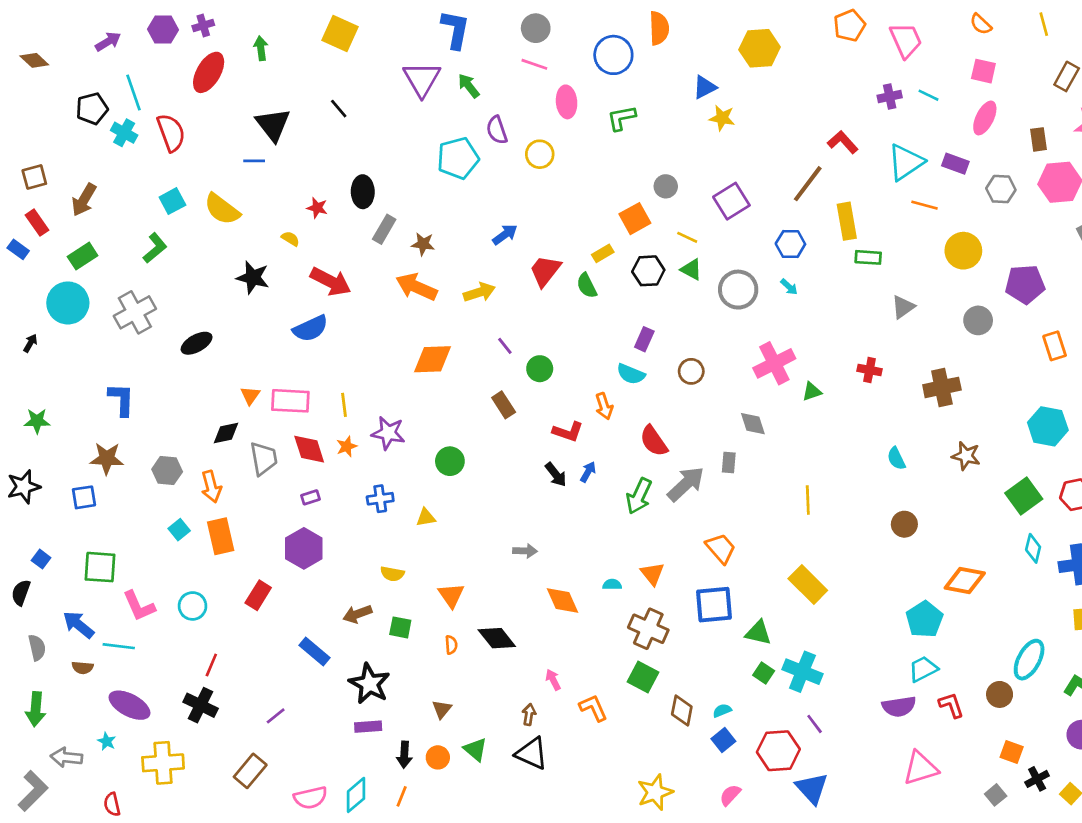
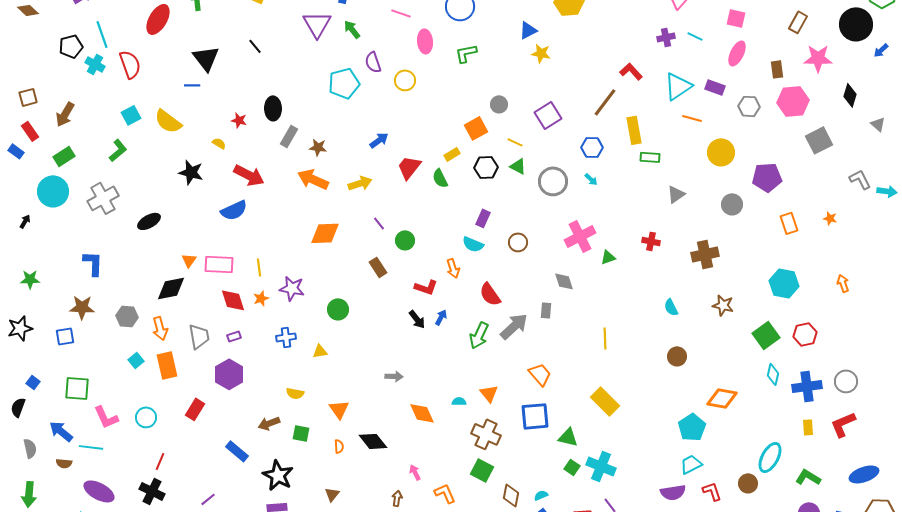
black diamond: (226, 433) -> (171, 288), size x1.4
gray trapezoid: (264, 458) -> (199, 336), moved

